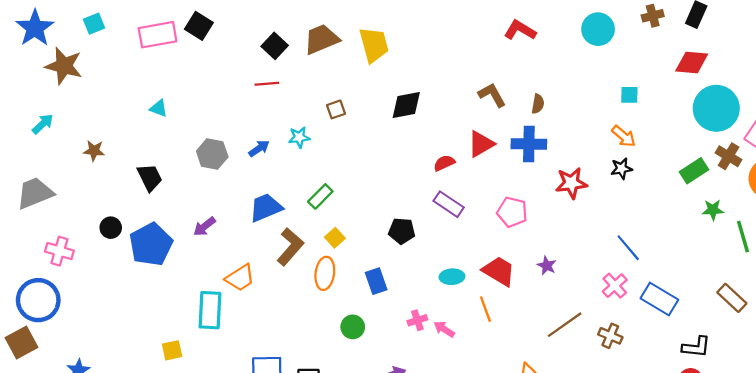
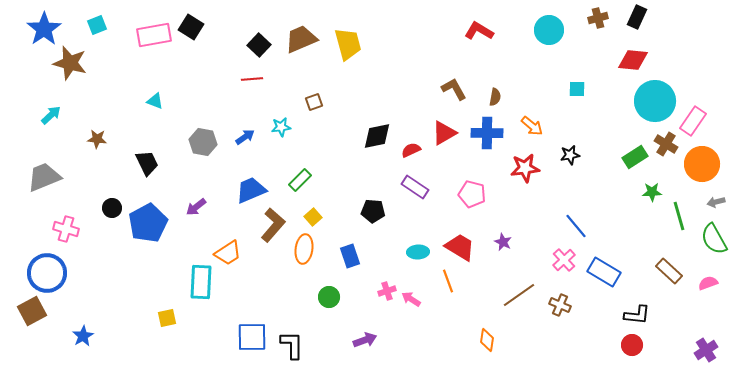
black diamond: (406, 105) -> (377, 136), moved
orange arrow: (624, 136) -> (532, 126), moved

